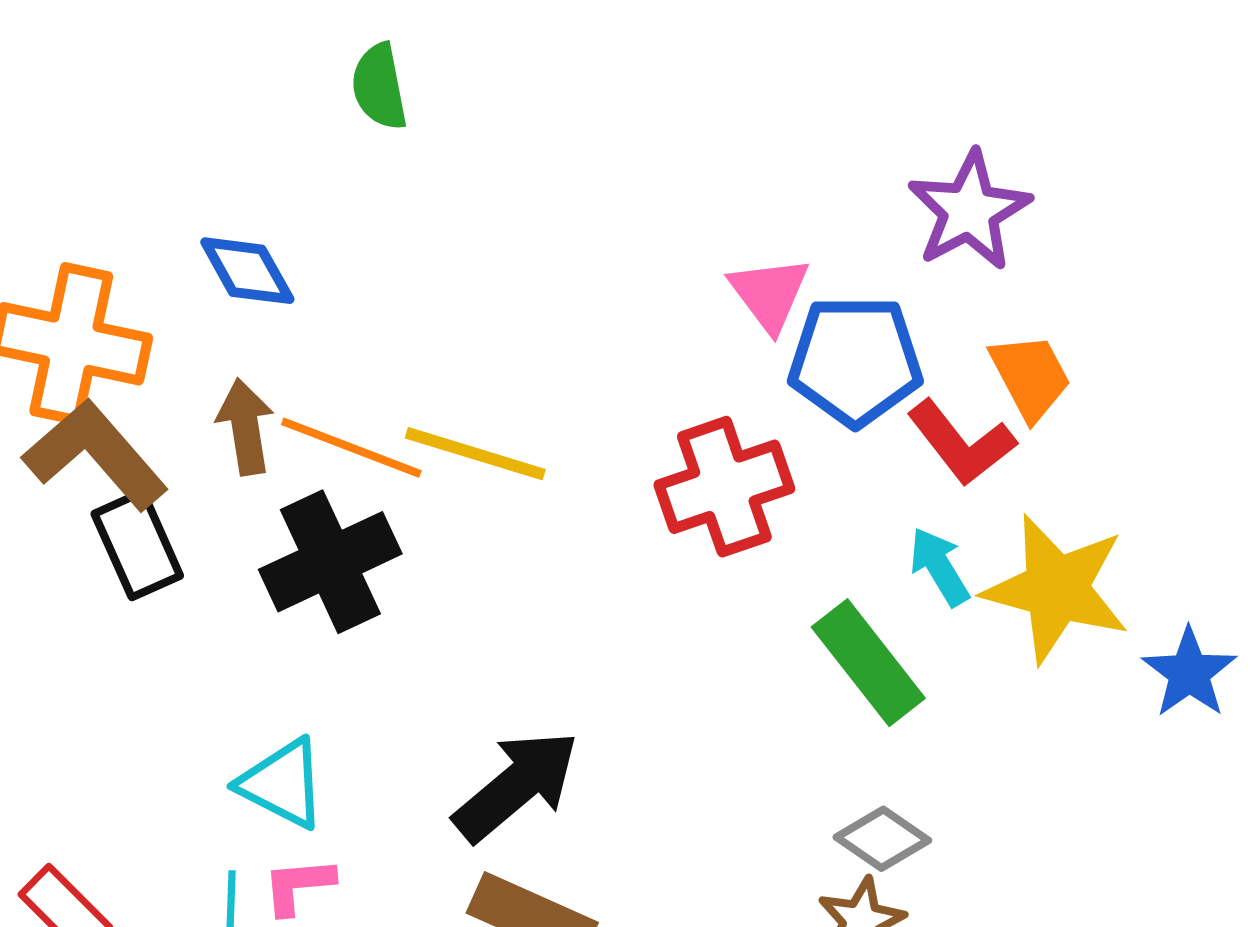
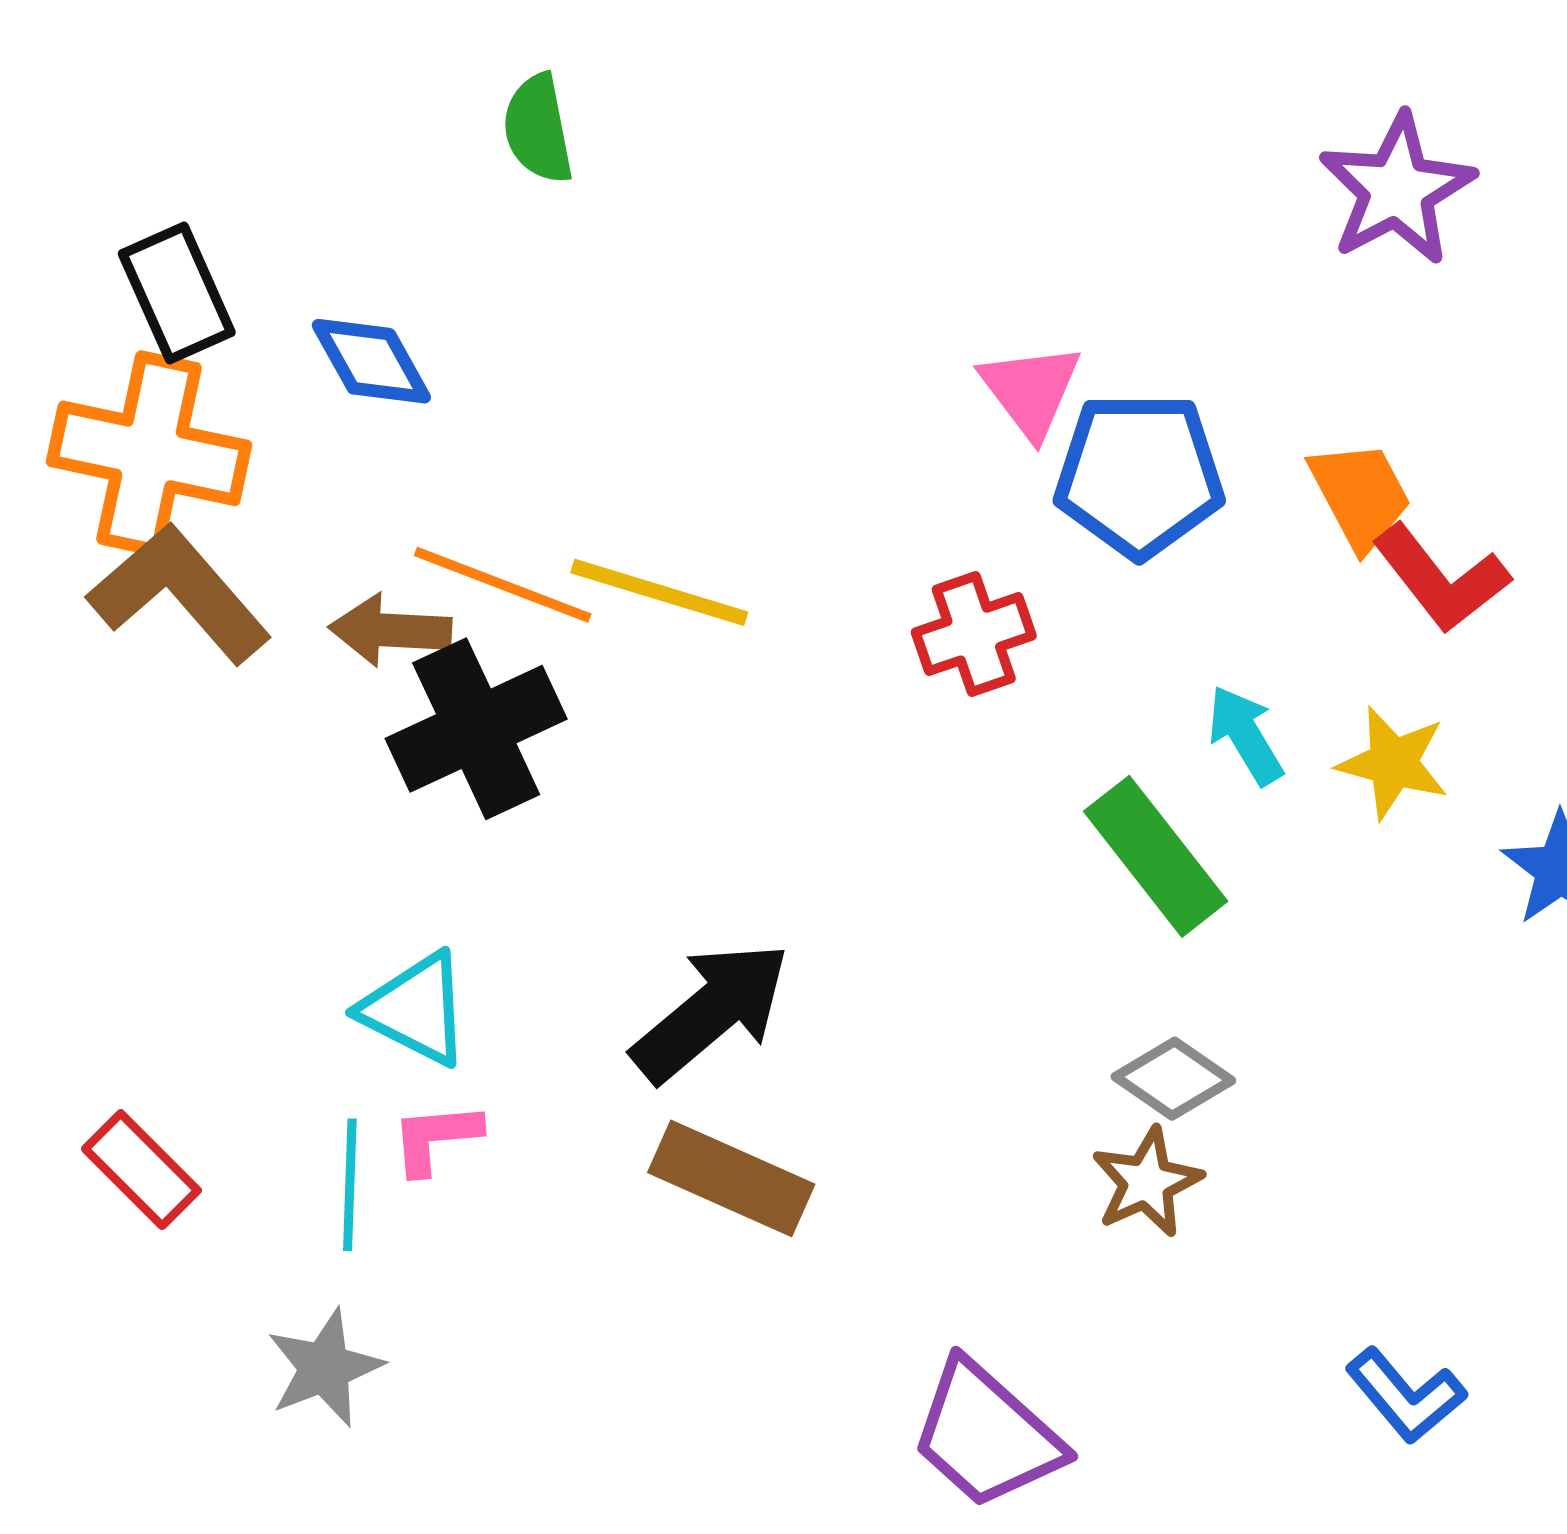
purple star: (969, 211) -> (1397, 189), moved
brown arrow: (245, 427) -> (390, 630), moved, turned -78
red L-shape: (961, 443) -> (1441, 578), moved
red cross: (724, 487) -> (974, 634), size x0.7
black rectangle: (137, 545) -> (177, 293), moved
yellow star: (1056, 589) -> (1393, 763), size x0.6

